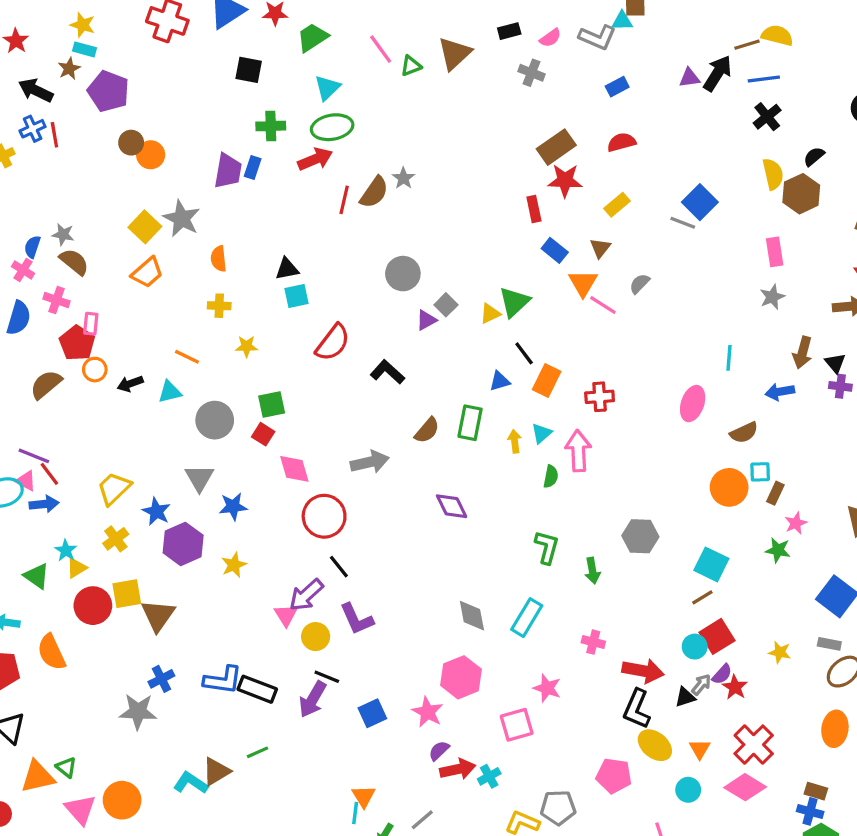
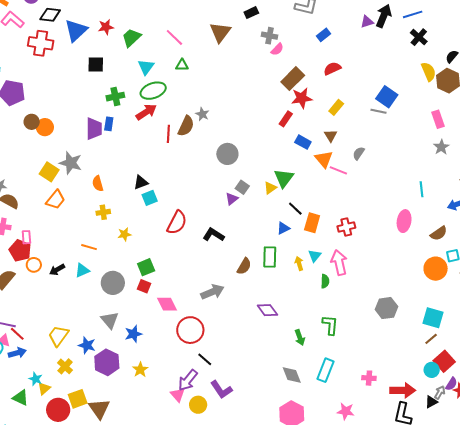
pink semicircle: (550, 38) -> (277, 49), moved
green triangle: (411, 66) -> (182, 65), moved, turned 32
red rectangle: (534, 209) -> (286, 119), turned 56
gray circle: (403, 274) -> (227, 154), moved
green arrow: (592, 571) -> (300, 338), moved

